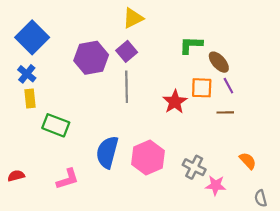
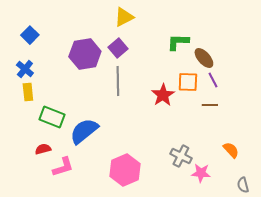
blue square: (32, 37) -> (30, 35), size x0.6
blue semicircle: (107, 152) -> (84, 131), moved, turned 36
pink hexagon: (148, 158) -> (125, 170), moved
red semicircle: (16, 176) -> (43, 149), moved

